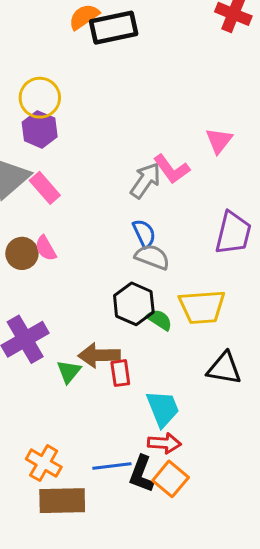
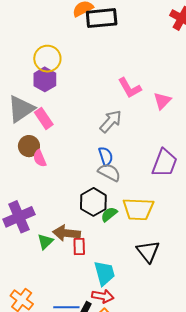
pink L-shape: (172, 169) -> (130, 88), moved
brown circle: (22, 253) -> (29, 146), moved
green semicircle: (159, 320) -> (109, 214), turned -78
black triangle: (224, 368) -> (148, 251), turned 35

